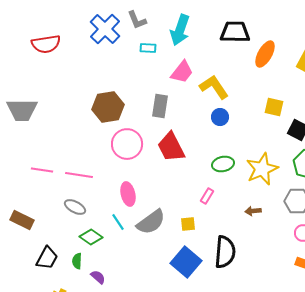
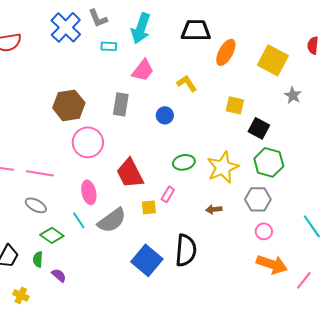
yellow L-shape: (214, 87) -> (187, 83), moved, size x0.7
blue circle: (220, 117) -> (165, 115), moved
red trapezoid: (171, 147) -> (130, 173), moved
yellow square: (188, 224) -> (149, 207), moved

